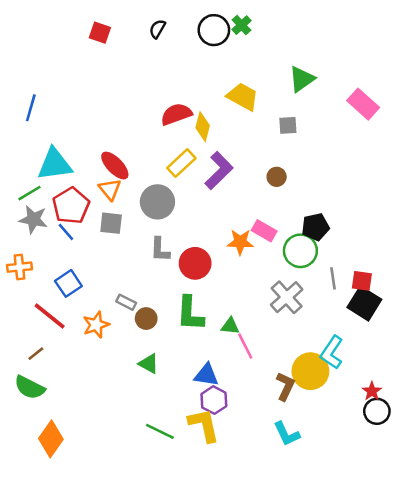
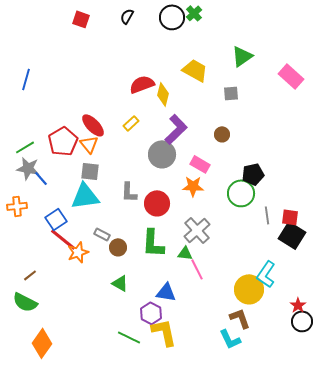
yellow rectangle: (181, 163) -> (131, 123), moved, size x0.7
cyan triangle: (55, 164) -> (85, 196), moved
gray circle: (157, 202) -> (162, 154), moved
red pentagon: (71, 206) -> (63, 141), moved
pink rectangle: (264, 231) -> (200, 164), moved
blue line: (66, 232) -> (41, 178), moved
gray cross: (287, 297) -> (197, 230), moved
red line: (50, 316) -> (63, 239), moved
brown L-shape: (285, 386) -> (240, 318), moved, turned -45
purple hexagon: (214, 400) -> (151, 313), moved

